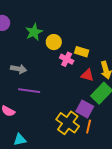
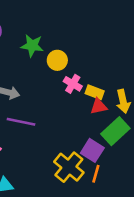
green star: (34, 32) -> (32, 46), turned 30
yellow rectangle: (82, 52) -> (95, 92), moved
red triangle: (87, 75) -> (99, 106), turned -32

